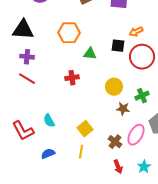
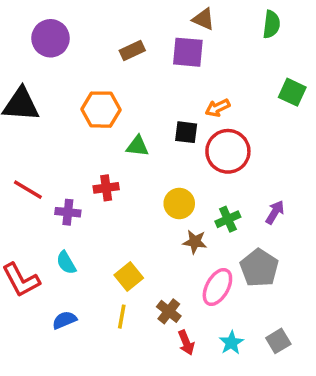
purple cross: (27, 57) -> (68, 212), moved
brown cross: (115, 142) -> (169, 311), moved

